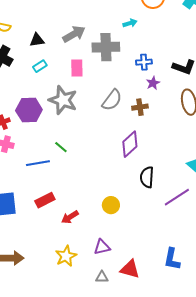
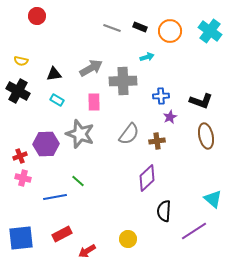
cyan rectangle: (40, 66) -> (57, 100), turned 64

